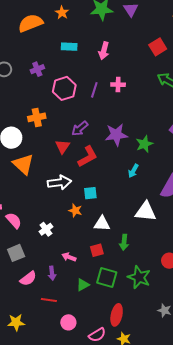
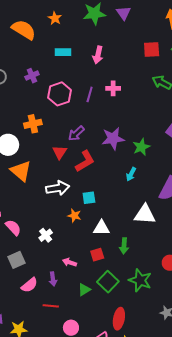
orange semicircle: (31, 23) -> (24, 30), turned 55
red square: (158, 47) -> (152, 49), turned 30
green square: (107, 278) -> (108, 282), turned 30

